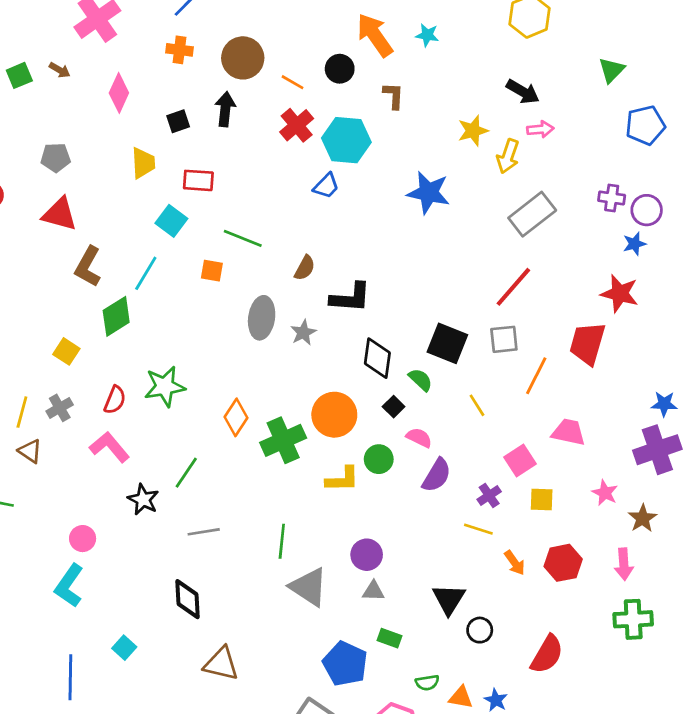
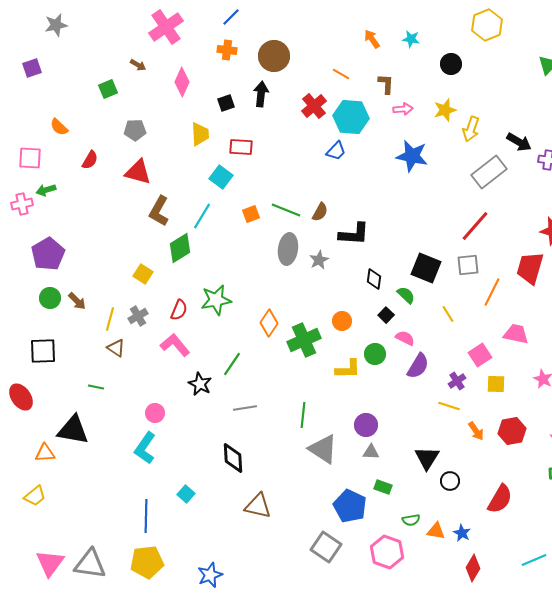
orange arrow: (375, 35) -> (372, 39), size x0.6
black circle: (340, 69) -> (451, 64), moved
green square: (19, 75) -> (108, 89), moved
orange line: (293, 82) -> (341, 74), moved
black arrow: (523, 92) -> (519, 142), moved
pink arrow: (540, 129) -> (403, 109), moved
green line: (243, 238) -> (286, 210), moved
orange square: (212, 271) -> (251, 214), turned -30
black diamond: (377, 358) -> (374, 279), size x0.7
orange circle: (334, 415) -> (342, 321), size x0.6

